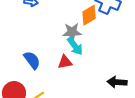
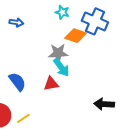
orange diamond: (89, 15) -> (76, 36), turned 50

